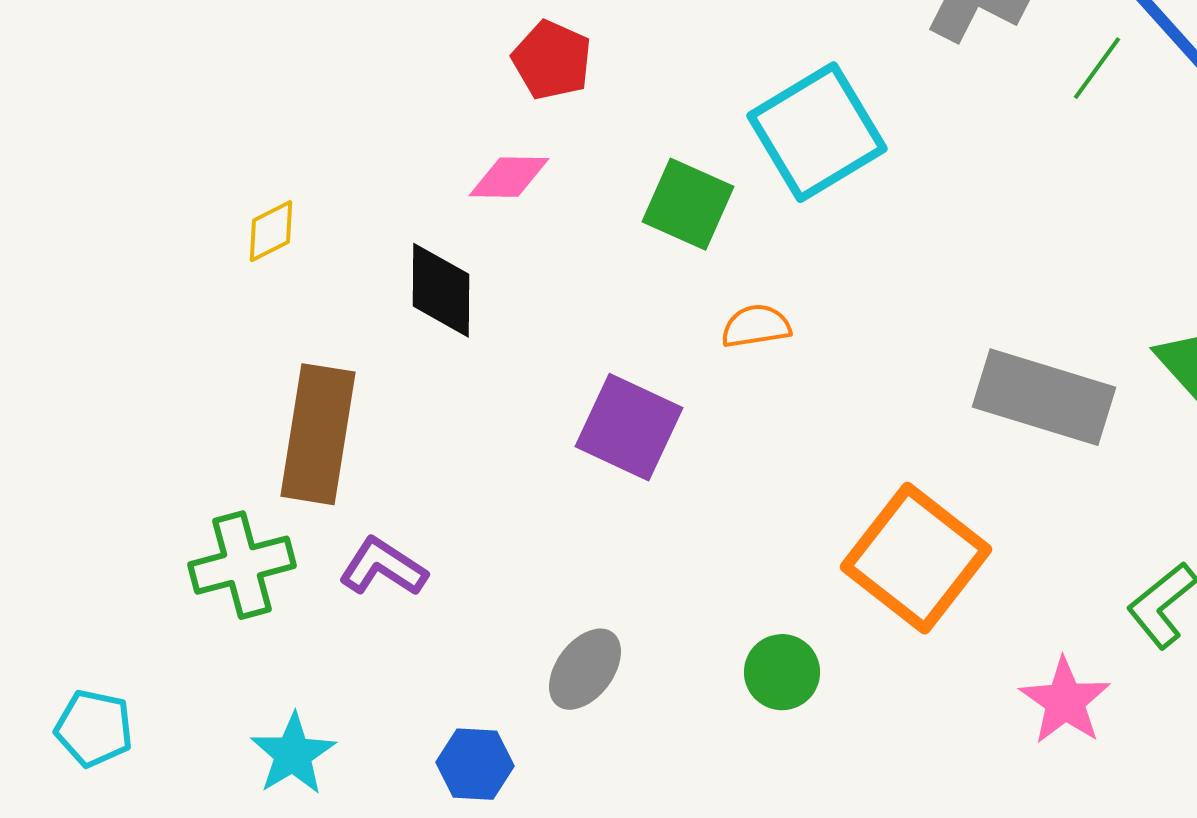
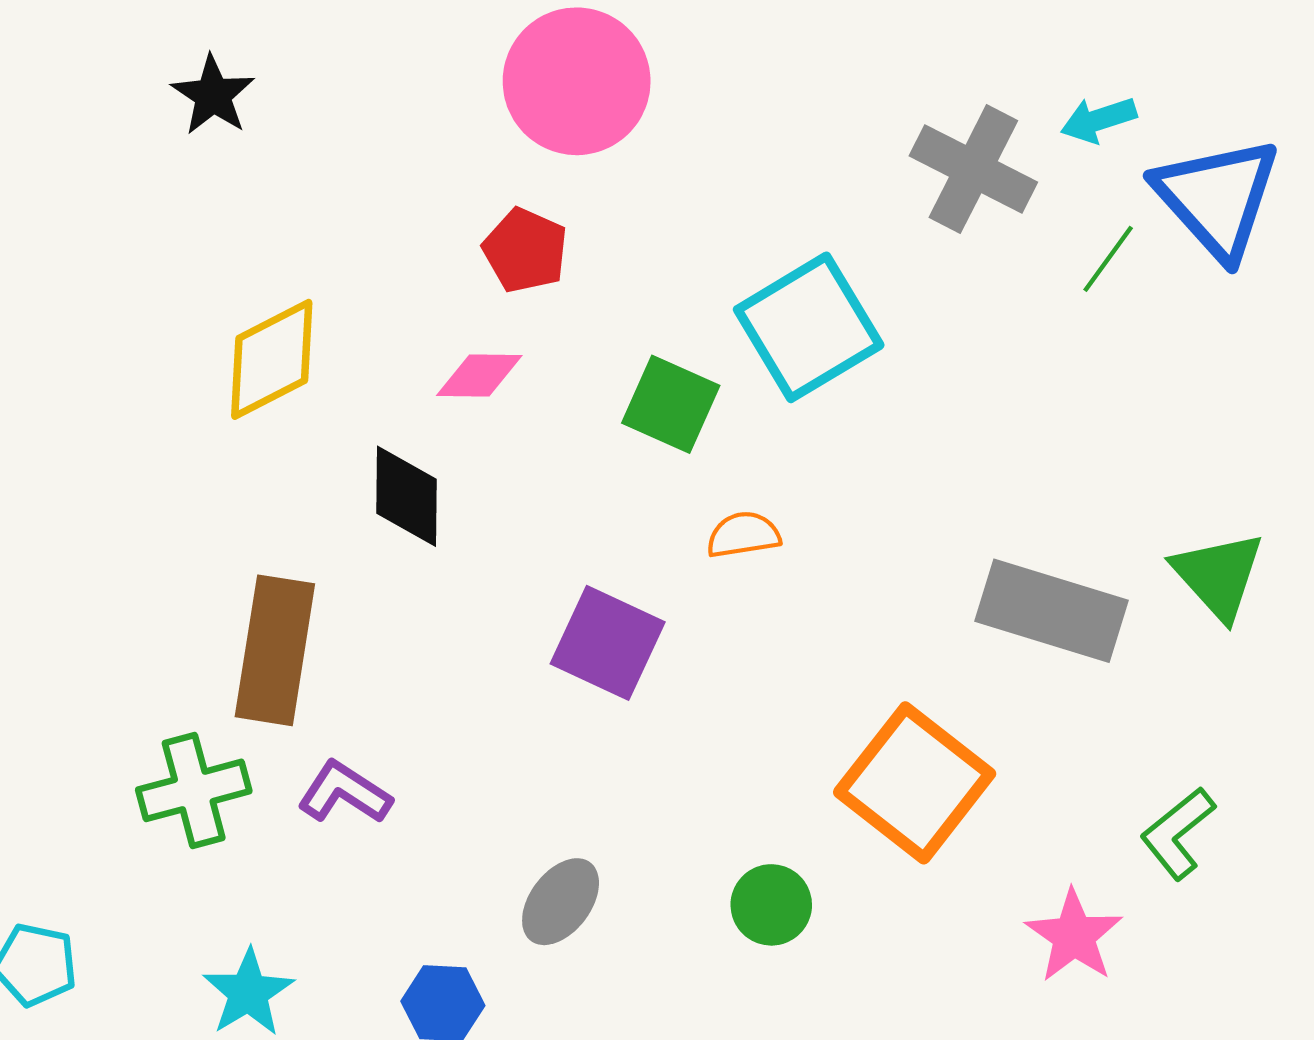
yellow diamond: (271, 231) -> (272, 359), moved, size x1.8

